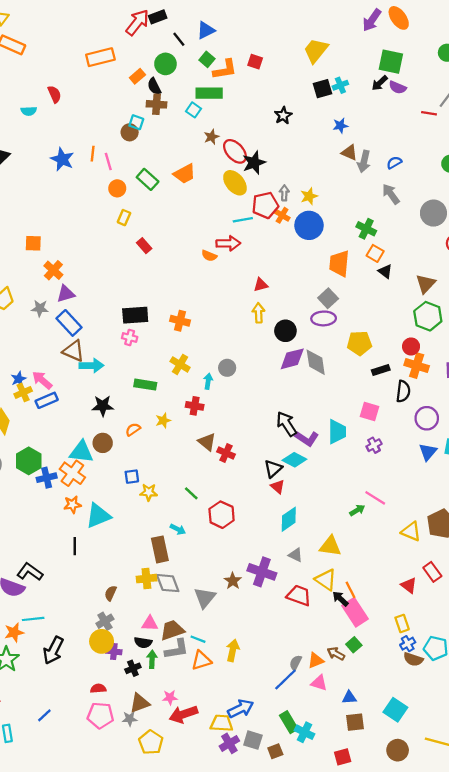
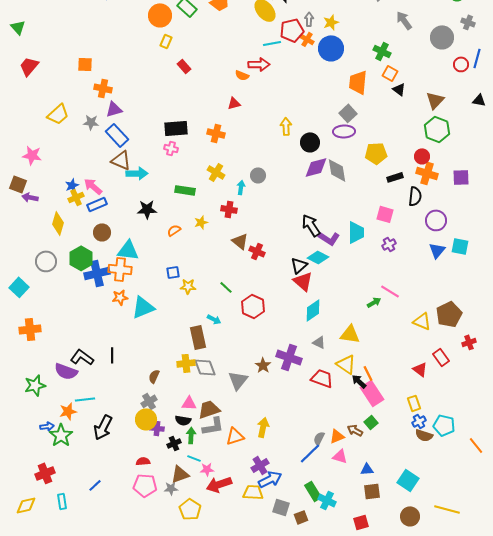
orange circle: (117, 188) -> (160, 15), size x1.5
orange cross: (53, 270) -> (103, 88), turned -30
red triangle: (261, 285) -> (234, 103), moved
brown circle: (103, 443) -> (102, 232), moved
orange cross: (72, 473) -> (120, 269), turned -30
blue cross: (47, 478) -> (97, 273), size x1.4
red triangle: (278, 487) -> (303, 281), size x1.5
black line: (75, 546) -> (112, 355), moved
cyan line: (198, 639) -> (194, 458), moved
purple cross: (229, 743) -> (260, 465), moved

